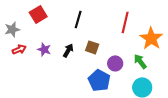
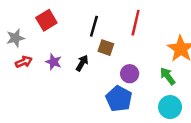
red line: (125, 22) -> (136, 23), moved
brown square: (92, 47) -> (106, 48), moved
purple circle: (115, 63) -> (130, 74), moved

